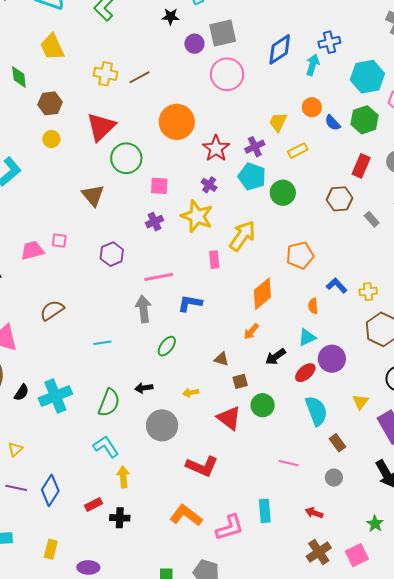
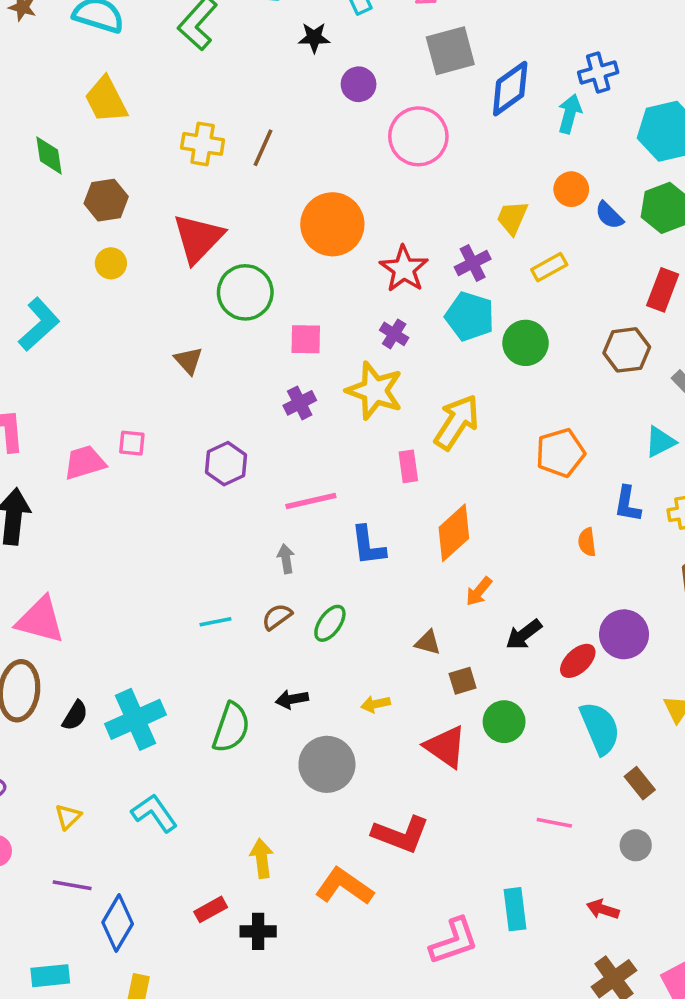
gray square: (223, 33) -> (450, 51), moved
brown line: (139, 77) -> (263, 148), turned -35
brown triangle: (93, 195) -> (189, 361), size x0.7
blue L-shape: (337, 286) -> (627, 504), turned -125
orange diamond: (262, 294) -> (454, 533), moved
blue L-shape: (190, 303) -> (368, 546), turned -105
gray arrow: (143, 309) -> (286, 559), size x0.6
brown semicircle: (52, 310) -> (277, 617), moved, size x0.7
cyan triangle: (307, 337) -> (660, 442), moved
cyan L-shape: (106, 447) -> (154, 813), moved
blue diamond: (50, 490) -> (118, 923), moved
orange L-shape: (186, 515) -> (344, 886), moved

